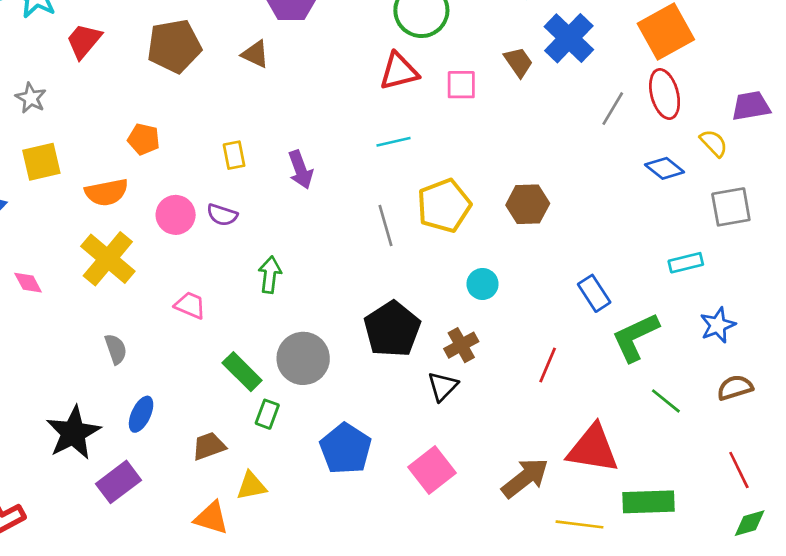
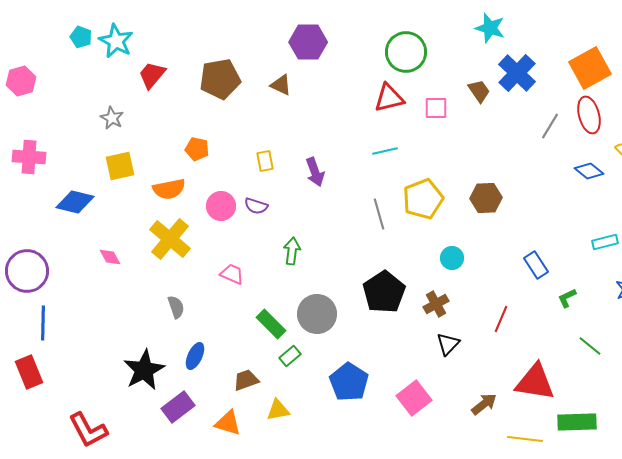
green L-shape: (635, 337) -> (567, 298), size x0.5
black triangle: (443, 386) -> (448, 344), moved
green rectangle: (267, 414) -> (290, 356), turned 30
brown arrow: (525, 478) -> (484, 404), size x0.7
orange triangle: (211, 518) -> (228, 423), moved

